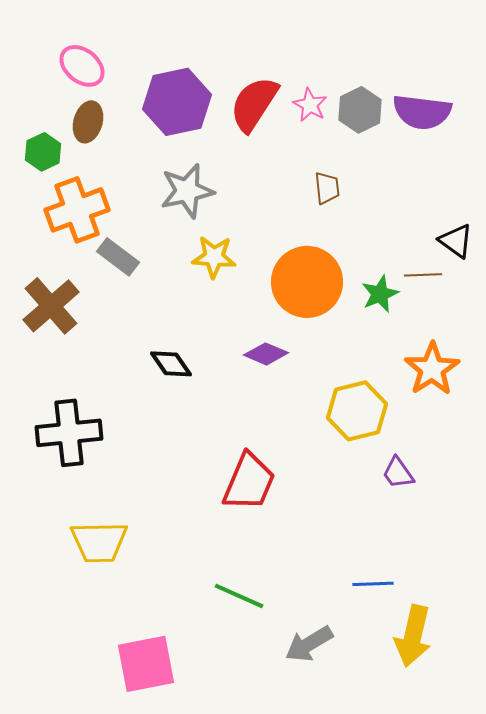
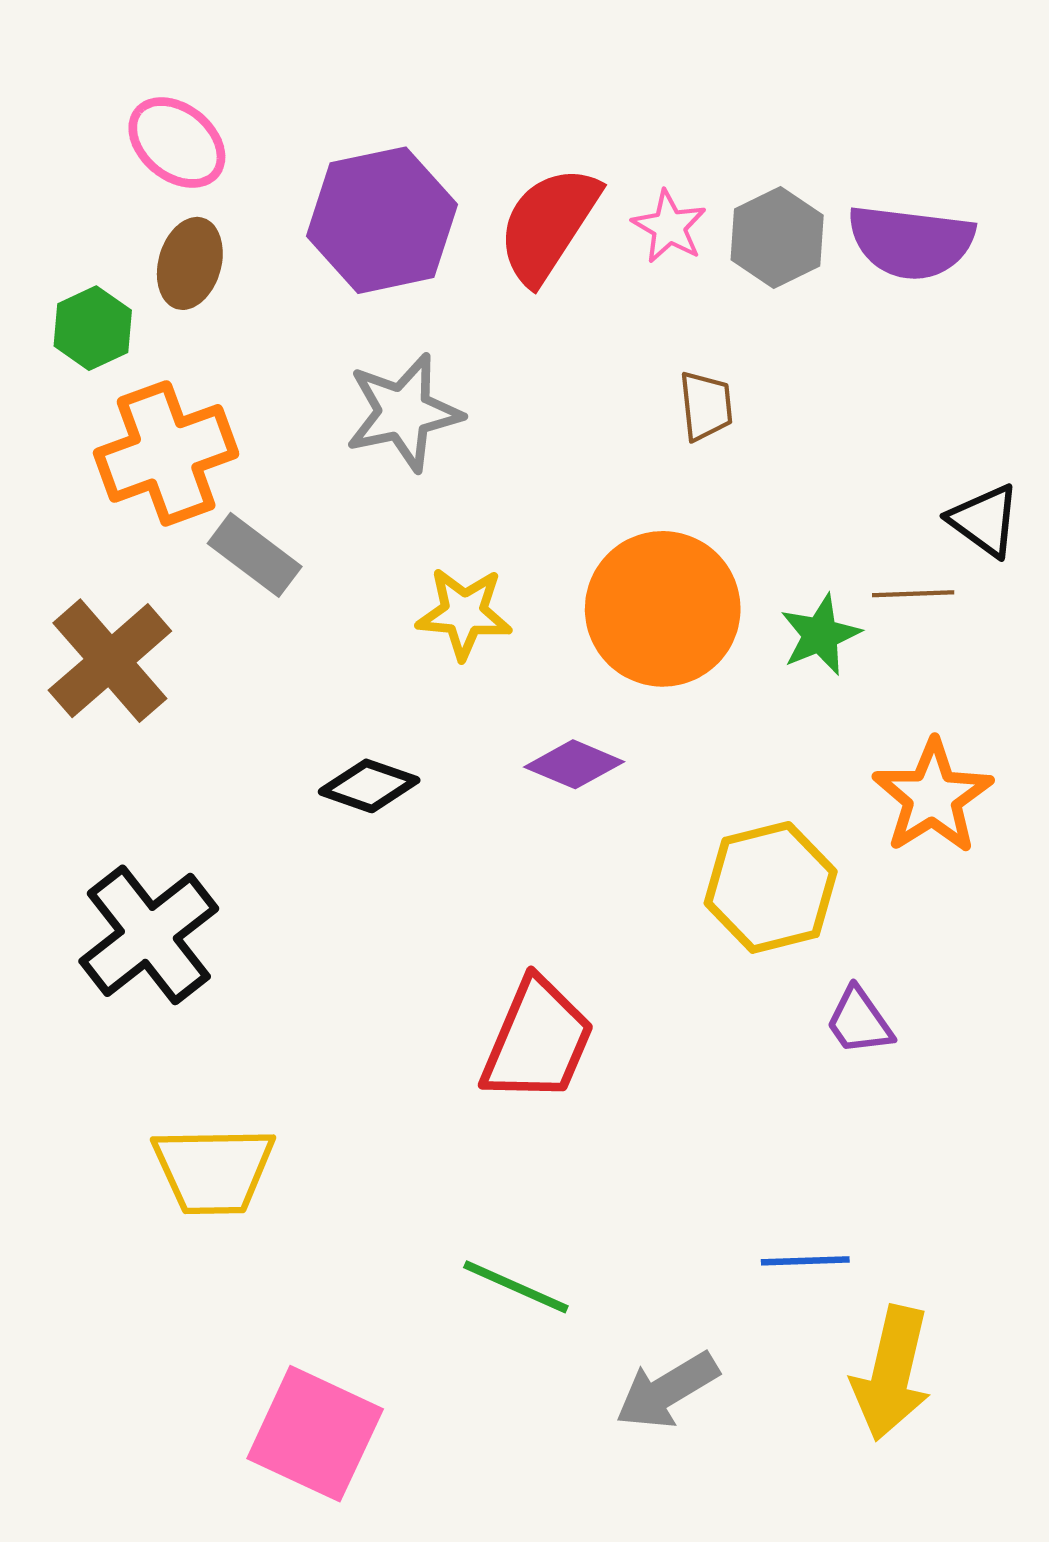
yellow star: (214, 257) -> (464, 613), moved
black diamond: (171, 364) -> (369, 786), turned -36
black cross: (69, 433) -> (149, 935), turned -32
pink square: (146, 664) -> (315, 1434), turned 36

